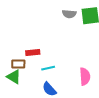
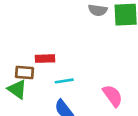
pink semicircle: (85, 77) -> (113, 96), turned -36

